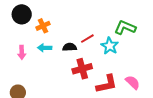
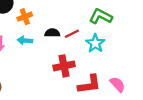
green L-shape: (125, 28) -> (101, 16), moved
black semicircle: (70, 47) -> (52, 33), moved

